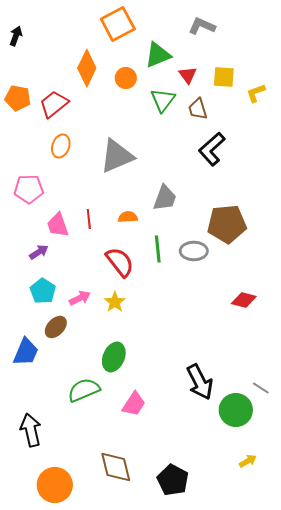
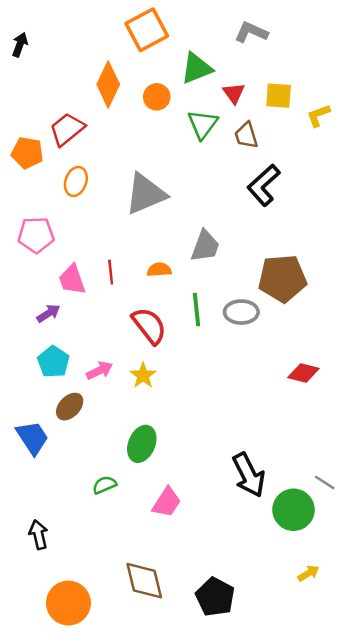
orange pentagon: (18, 98) -> (27, 153), moved
blue trapezoid: (26, 352) -> (32, 438), turned -56
green semicircle: (84, 390) -> (104, 485), size x0.6
black arrow: (31, 430) -> (39, 535), size x0.7

